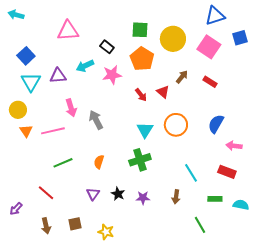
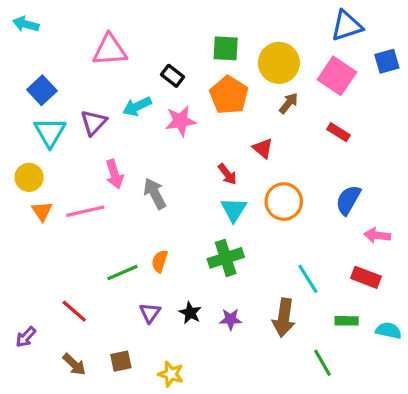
purple triangle: (58, 76) -> (93, 123), turned -42
brown arrow: (182, 77) -> (289, 103), moved
red arrow: (141, 95) -> (227, 174), moved
green line: (63, 163) -> (123, 272), moved
brown arrow: (176, 197) -> (284, 318), size x1.6
brown arrow: (46, 226) -> (74, 364), turned -35

